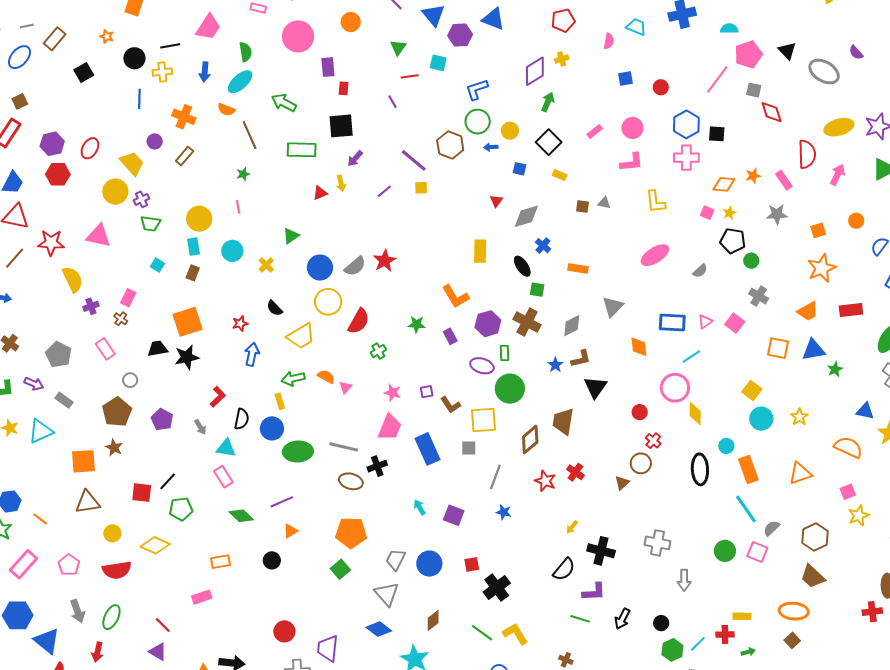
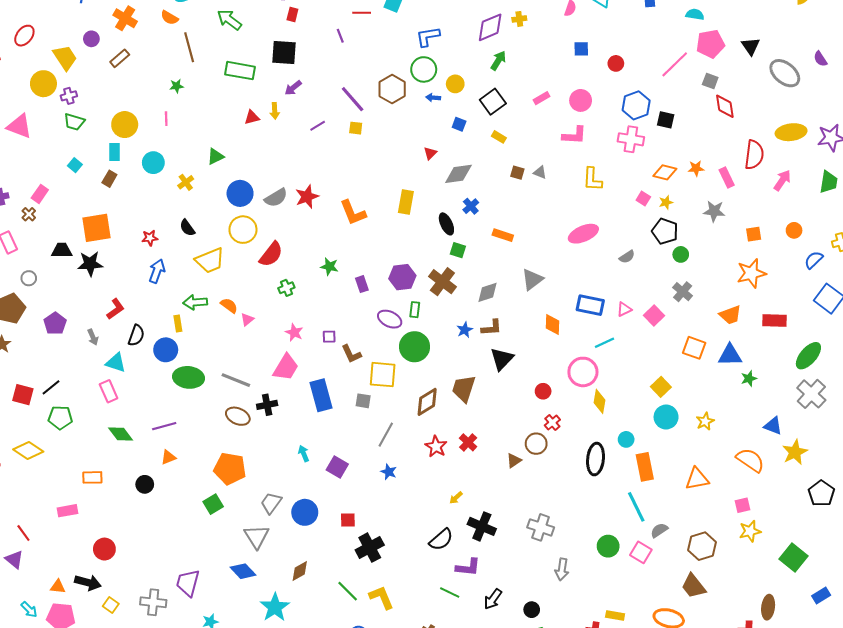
orange L-shape: (455, 296) -> (353, 213), moved
red circle: (284, 631) -> (104, 549), moved

